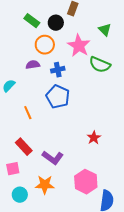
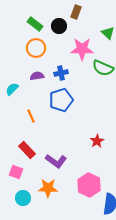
orange circle: (45, 45) -> (36, 48), moved
pink star: (79, 46) -> (82, 49), turned -30
purple semicircle: (33, 65) -> (37, 76), moved
blue pentagon: (58, 97) -> (61, 100), turned 30
pink square: (13, 169) -> (16, 172), turned 32

